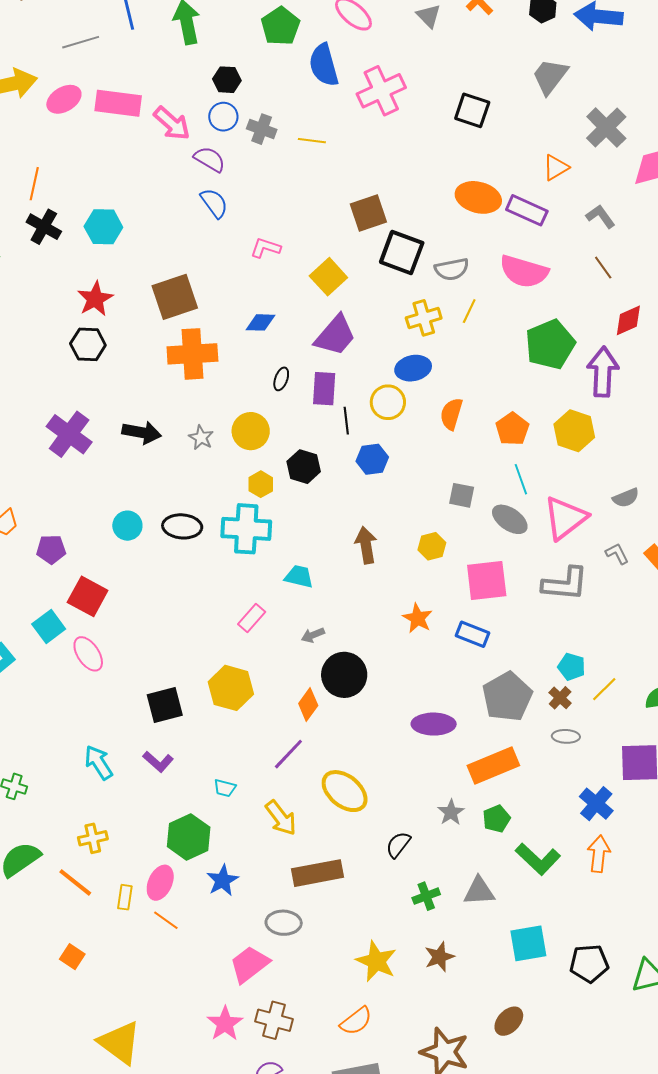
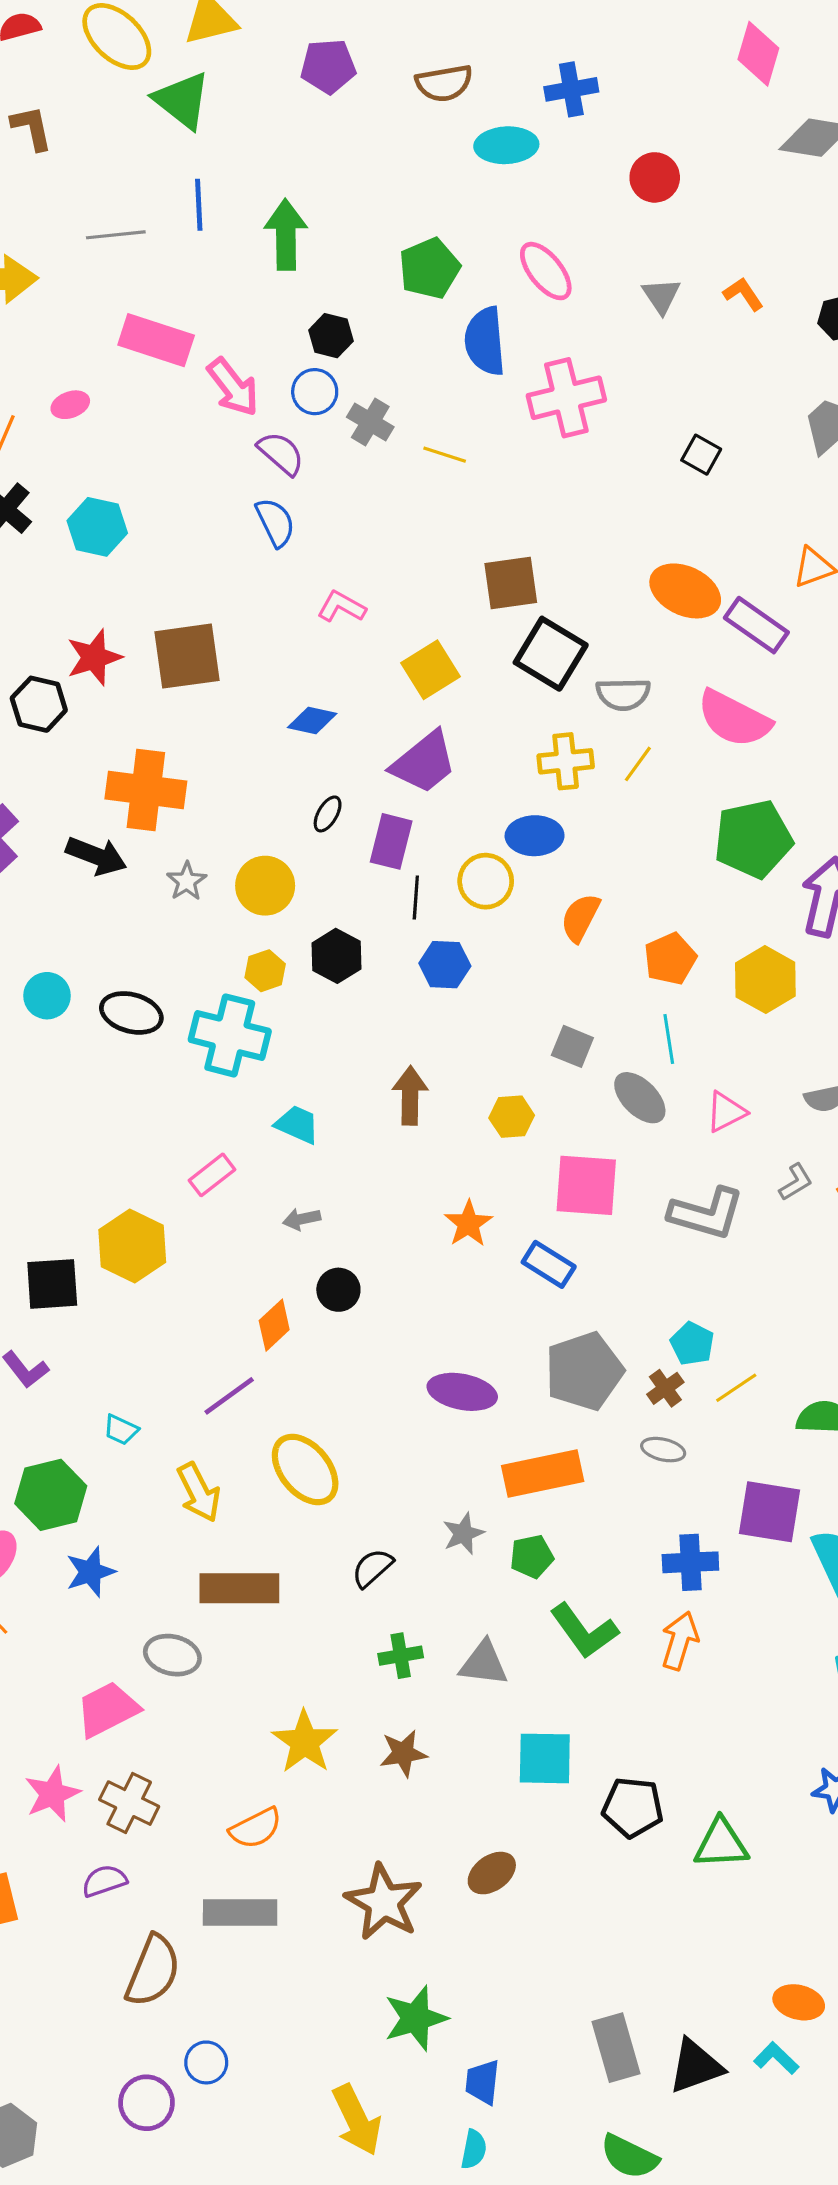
pink ellipse: (64, 99) -> (70, 405), moved, size x0.7
black square: (472, 110) -> (701, 455), size x0.7
red star: (95, 299) -> (94, 657), moved
orange cross: (192, 354) -> (146, 790), moved
pink triangle: (565, 518) -> (726, 1112), size x0.6
gray L-shape: (617, 554) -> (796, 1182), turned 75
black circle: (344, 675) -> (338, 1290), size x0.6
yellow hexagon: (231, 688) -> (132, 1246), moved
blue cross: (596, 804) -> (690, 1562), turned 36

